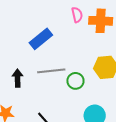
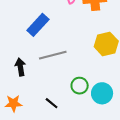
green circle: (75, 81) -> (80, 86), moved

